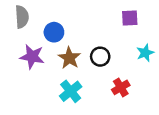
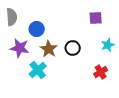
red cross: (121, 87) -> (101, 72), moved
cyan cross: (71, 91) -> (38, 70), moved

